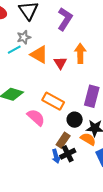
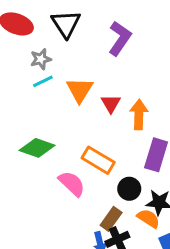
gray star: (24, 37) -> (41, 59), moved
orange arrow: (80, 53) -> (139, 114), moved
orange triangle: (39, 55) -> (80, 90), turned 30

